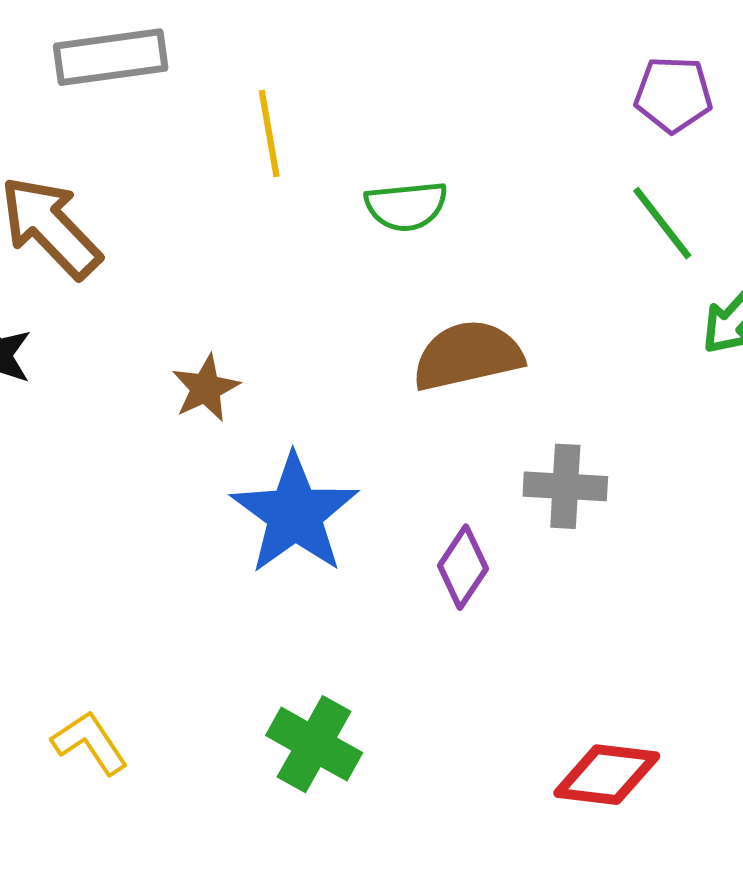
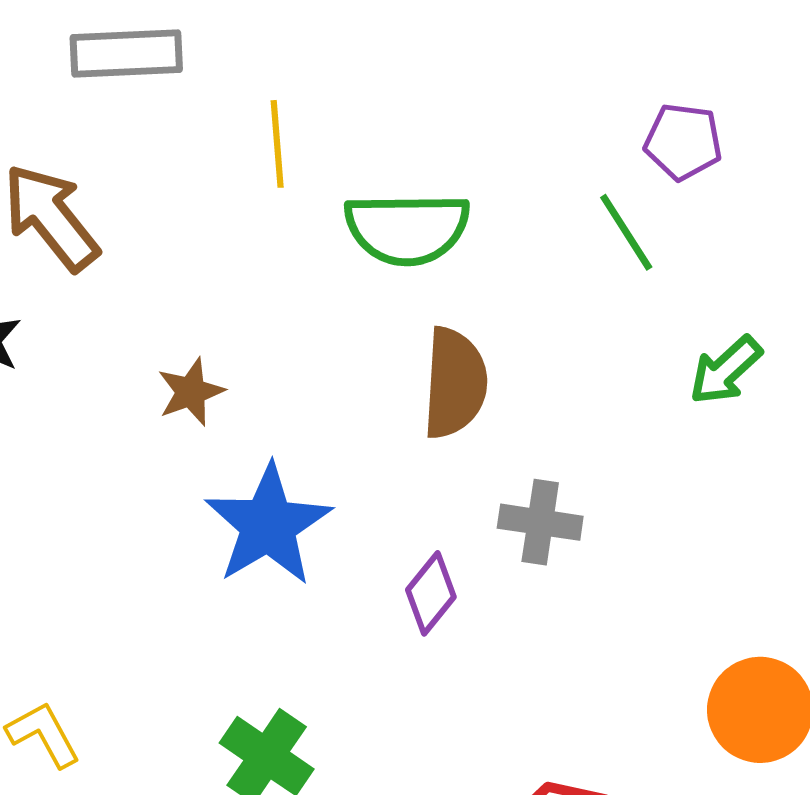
green semicircle: (406, 206) -> (407, 229), size x1.5
green line: (662, 223) -> (626, 232), moved
brown semicircle: (468, 356) -> (455, 383), turned 101

